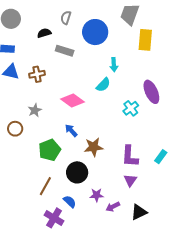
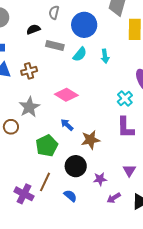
cyan semicircle: (103, 85) -> (80, 54), moved
gray star: (35, 110) -> (29, 107), size x1.5
purple L-shape: (130, 156) -> (125, 128), moved
purple star: (97, 195) -> (100, 179), moved
purple cross: (54, 218) -> (24, 194), moved

